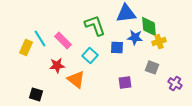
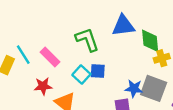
blue star: (135, 37) -> (134, 88), moved
blue square: (117, 47) -> (98, 71), moved
gray square: (152, 67) -> (154, 88), size x1.6

